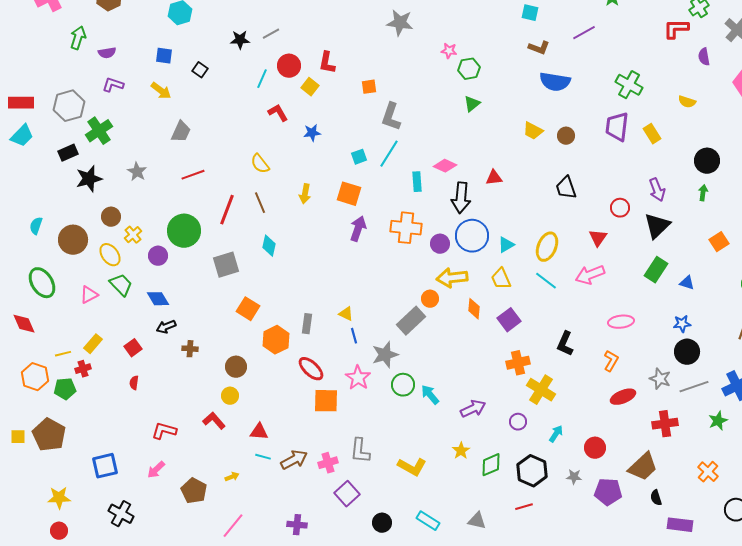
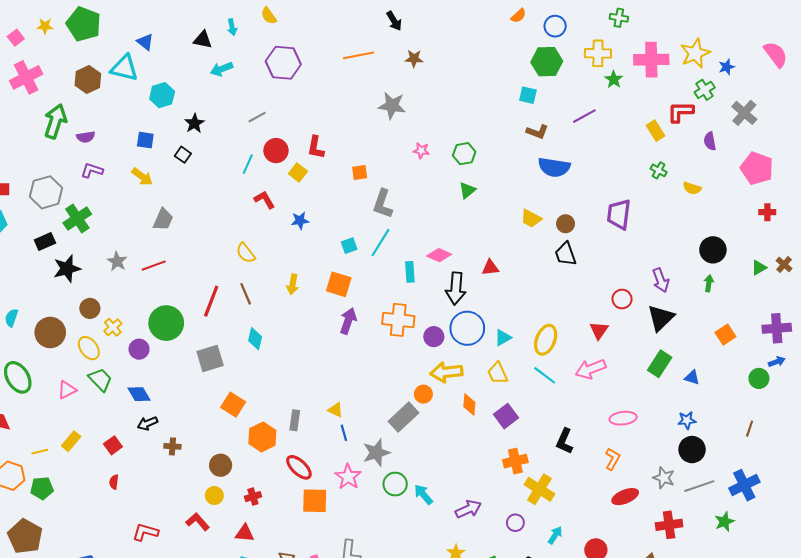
green arrow: (78, 38) -> (55, 121), size x1.4
black star: (240, 40) -> (194, 123), moved, turned -30
pink star: (449, 51) -> (421, 151), moved
green cross: (629, 85) -> (659, 170), moved, size x0.6
yellow rectangle: (652, 134) -> (655, 131), moved
red line: (193, 175) -> (154, 266), moved
black trapezoid: (566, 188) -> (566, 254), moved
red cross: (83, 369) -> (253, 497), moved

